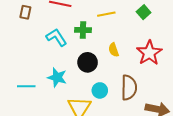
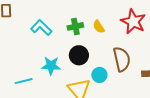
green cross: (83, 30) -> (75, 26), moved
black circle: (88, 62) -> (79, 55), moved
cyan circle: (100, 90) -> (99, 75), moved

